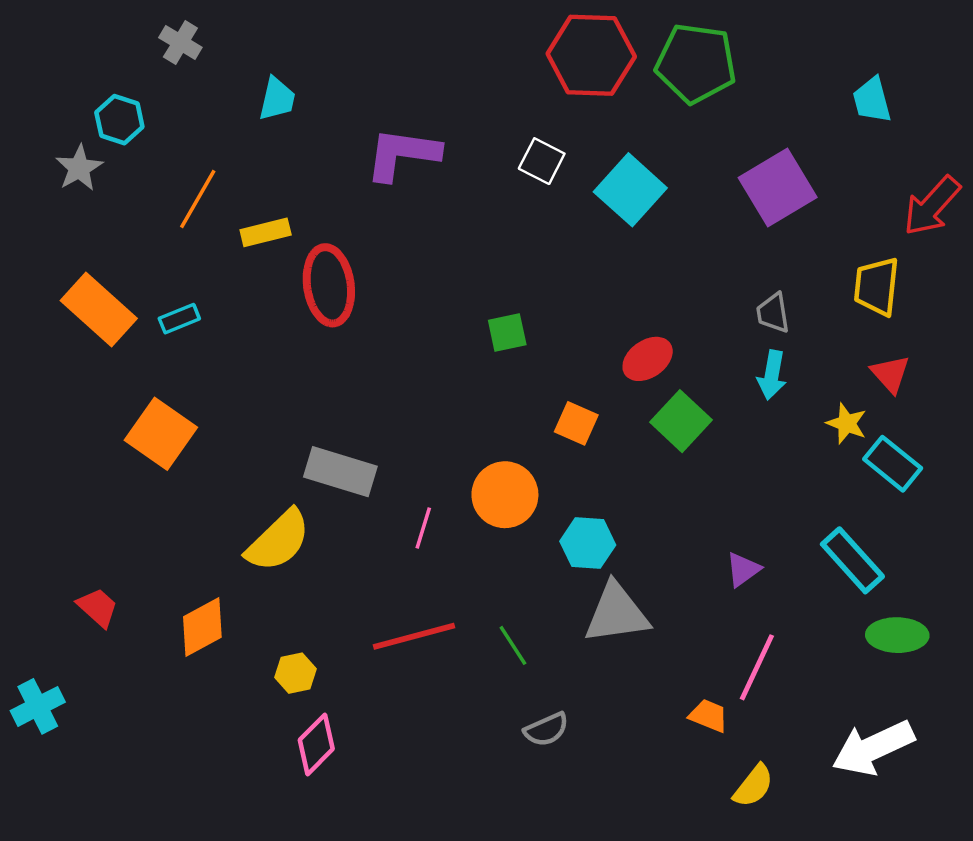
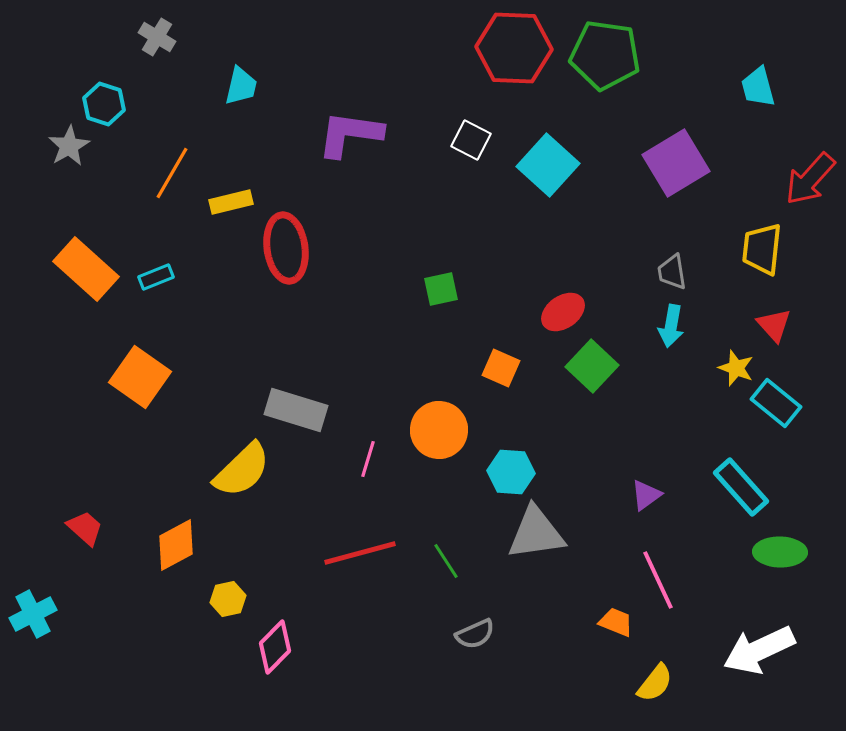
pink line: (757, 667) -> (658, 580), turned -50
yellow hexagon: (296, 673) -> (228, 599), moved

